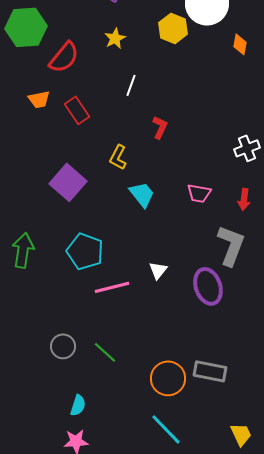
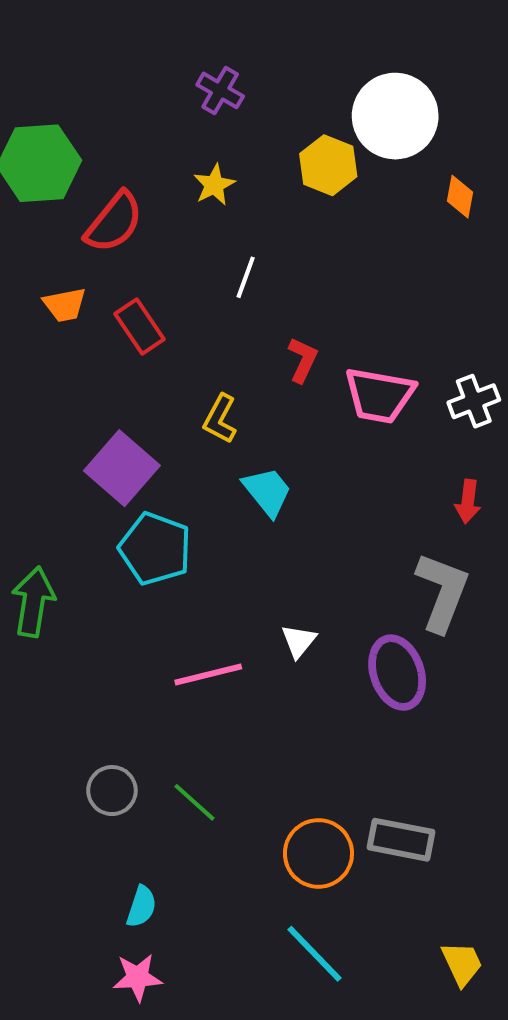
pink trapezoid: (199, 193) -> (379, 395), moved, size x1.5
cyan pentagon: (85, 251) -> (155, 549), moved

